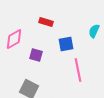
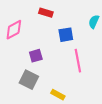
purple square: (36, 55) -> (36, 56), moved, turned -32

